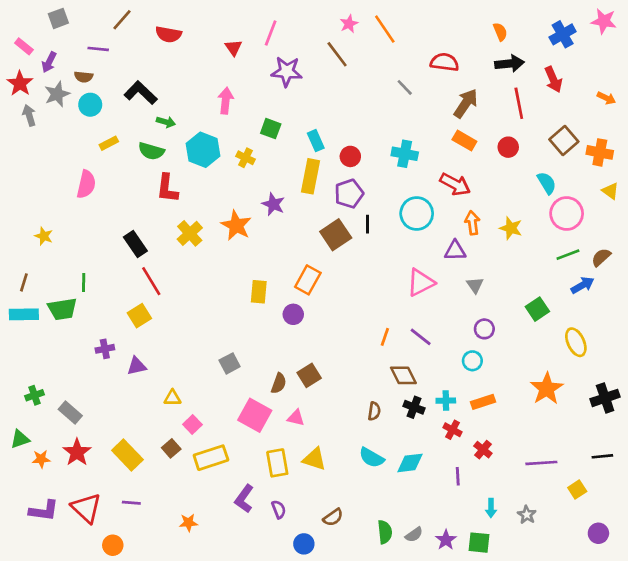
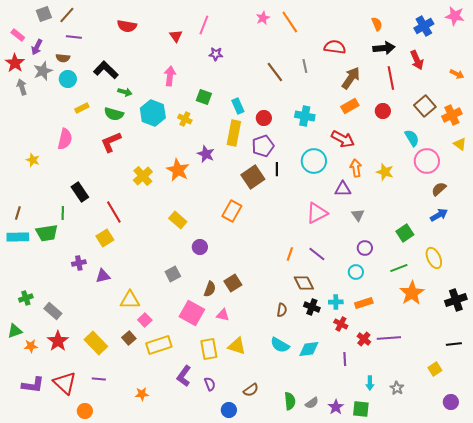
brown line: (122, 20) -> (67, 15), moved
brown line: (337, 54) -> (275, 72), moved
purple star: (287, 72) -> (216, 54), size x0.6
gray line: (405, 87) -> (305, 66), turned 32
orange rectangle: (464, 141) -> (350, 106), turned -60
orange cross: (600, 152) -> (452, 115), turned -36
red L-shape: (167, 188) -> (111, 142), moved, turned 60
yellow star: (44, 236) -> (33, 160), moved
black rectangle: (135, 244) -> (80, 192), moved
green line: (568, 255) -> (399, 268), moved
brown semicircle: (601, 257) -> (439, 189), moved
yellow rectangle: (259, 292) -> (178, 220), moved, turned -54
purple circle: (293, 314) -> (200, 247), moved
yellow triangle: (172, 398) -> (130, 300), size x1.5
purple line: (541, 463) -> (389, 338), moved

